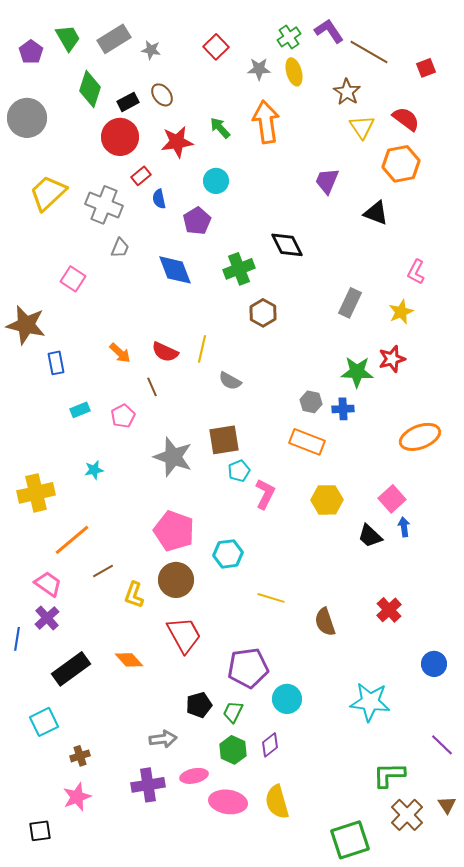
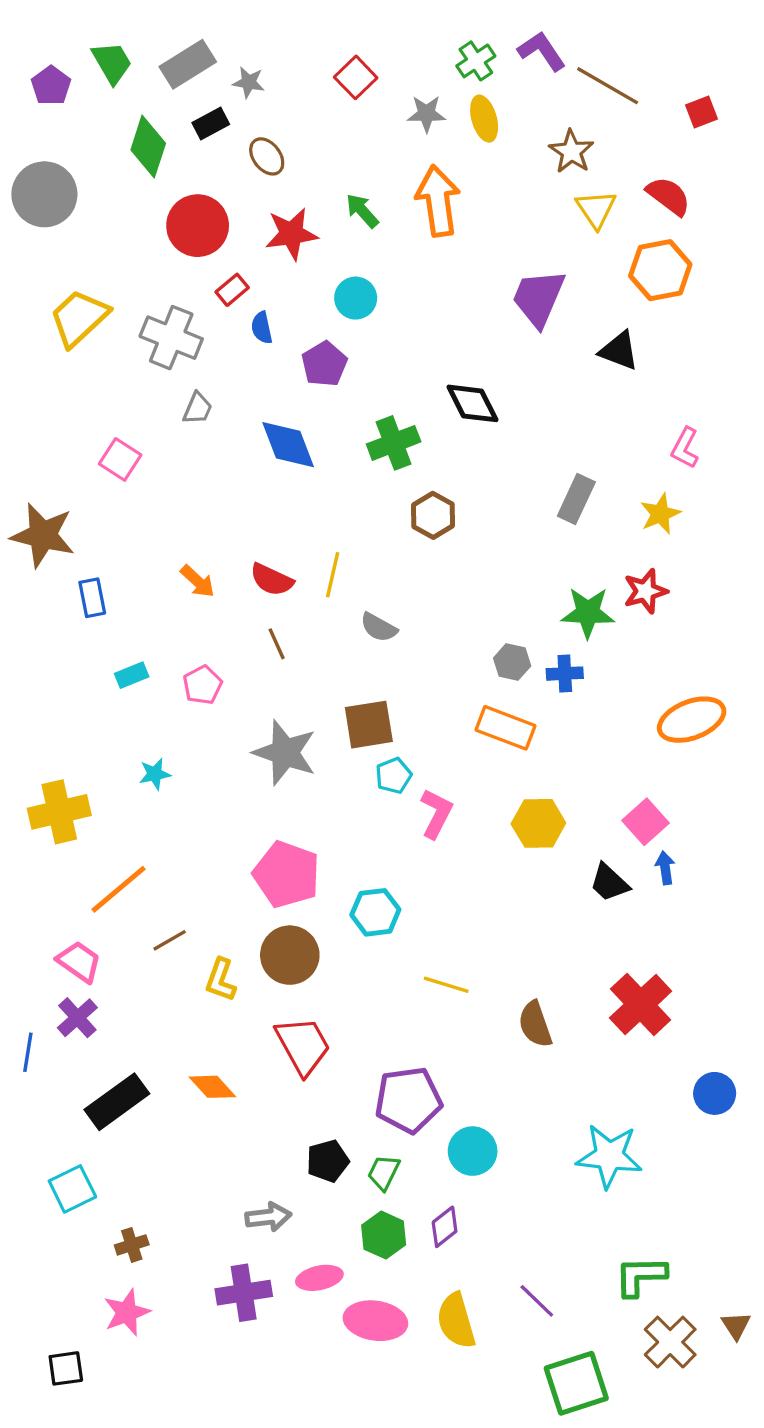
black rectangle: (128, 102) -> (211, 124), moved
purple trapezoid: (327, 181) -> (538, 298), size x1.4
brown line: (152, 387) -> (277, 644), moved
red cross: (389, 610) -> (641, 1004), size x1.5
purple line: (442, 745) -> (537, 1301), moved

